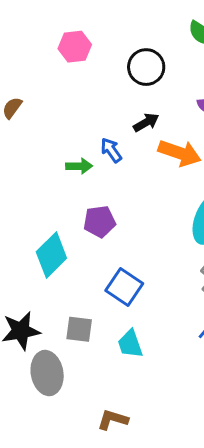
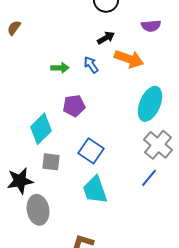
blue arrow: (111, 150) -> (91, 65), moved
gray square: (79, 329) -> (51, 162), moved
cyan trapezoid: (130, 344) -> (95, 190), size x1.4

